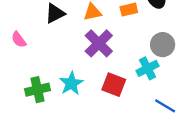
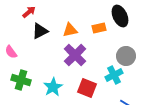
green cross: (38, 90) -> (21, 80), moved, turned 30

